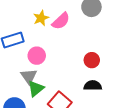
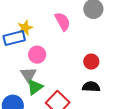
yellow star: (41, 18) -> (25, 28), moved
pink semicircle: (61, 21) -> (63, 22), turned -78

